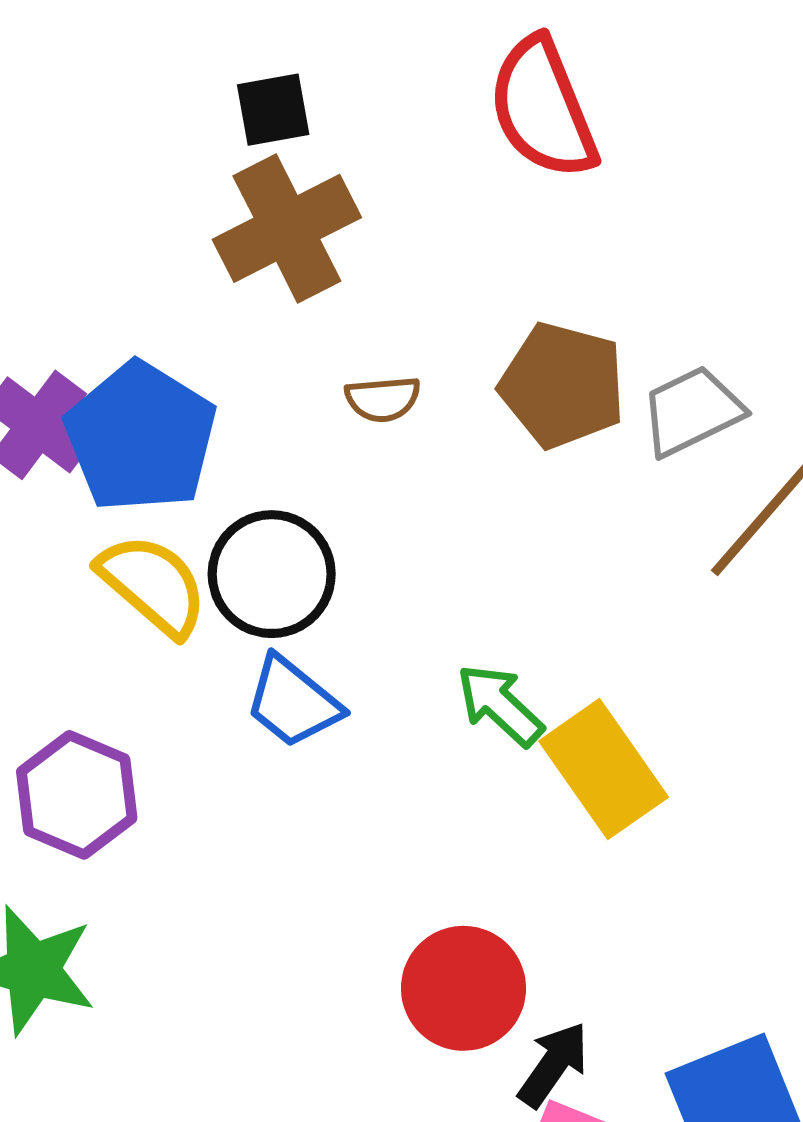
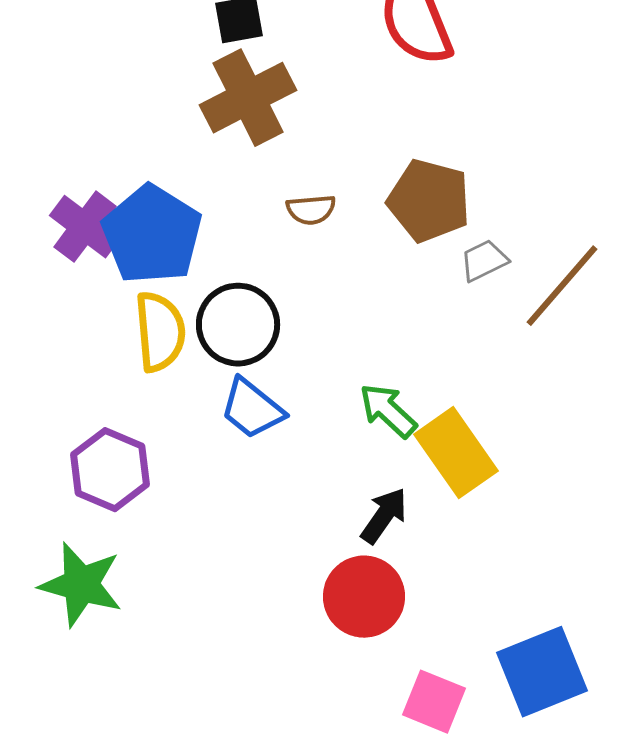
gray trapezoid: (692, 411) -> (484, 261), moved, size x0.7
yellow semicircle: (153, 585) -> (160, 332), turned 44
black arrow: (553, 1064) -> (384, 516), moved

